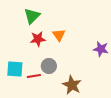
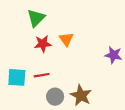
gray circle: (49, 66) -> (55, 97), moved
red line: (34, 76) -> (42, 75), moved

